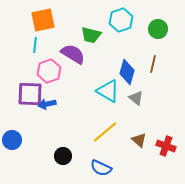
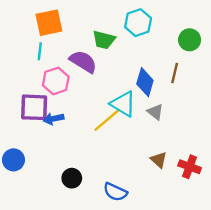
green circle: (158, 29) -> (190, 40), moved
yellow line: (105, 132) -> (107, 120), moved

